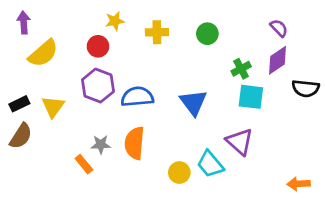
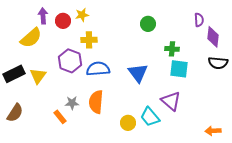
purple arrow: (24, 22) -> (43, 16), moved
purple semicircle: (279, 28) -> (199, 20), turned 40
yellow cross: (157, 32) -> (89, 40), moved
red circle: (98, 46) -> (63, 21), moved
purple diamond: (278, 60) -> (213, 37), moved, turned -50
green cross: (241, 69) -> (172, 49), turned 32
black rectangle: (19, 104) -> (14, 74), size x1.5
brown semicircle: (21, 136) -> (15, 113), moved

